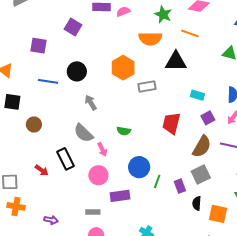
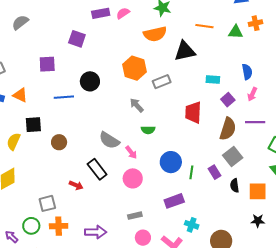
orange line: (190, 33) -> (204, 26), moved
gray arrow: (91, 102) -> (137, 105), moved
purple rectangle: (120, 196) -> (174, 201), moved
purple arrow: (51, 220) -> (96, 232), size x1.5

